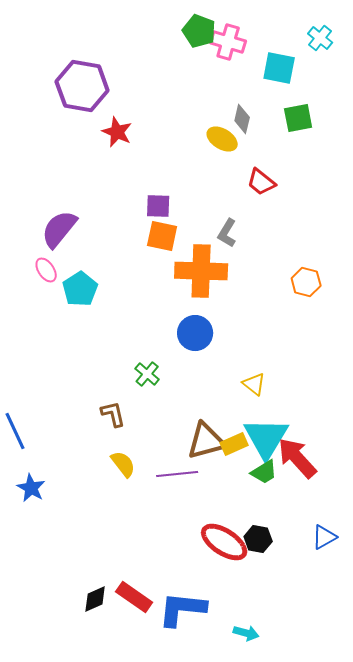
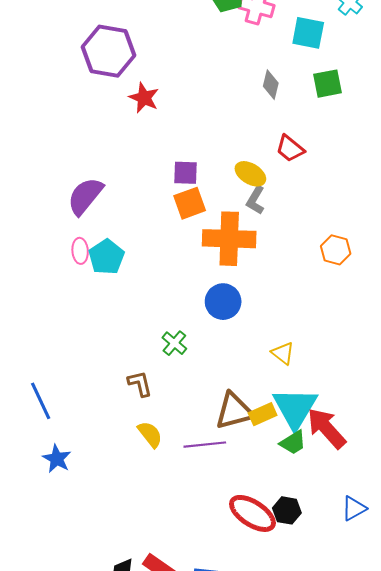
yellow ellipse: (222, 139) -> (250, 174), moved
orange square: (162, 236) -> (190, 203), turned -32
pink ellipse: (46, 270) -> (80, 251), moved, turned 30

